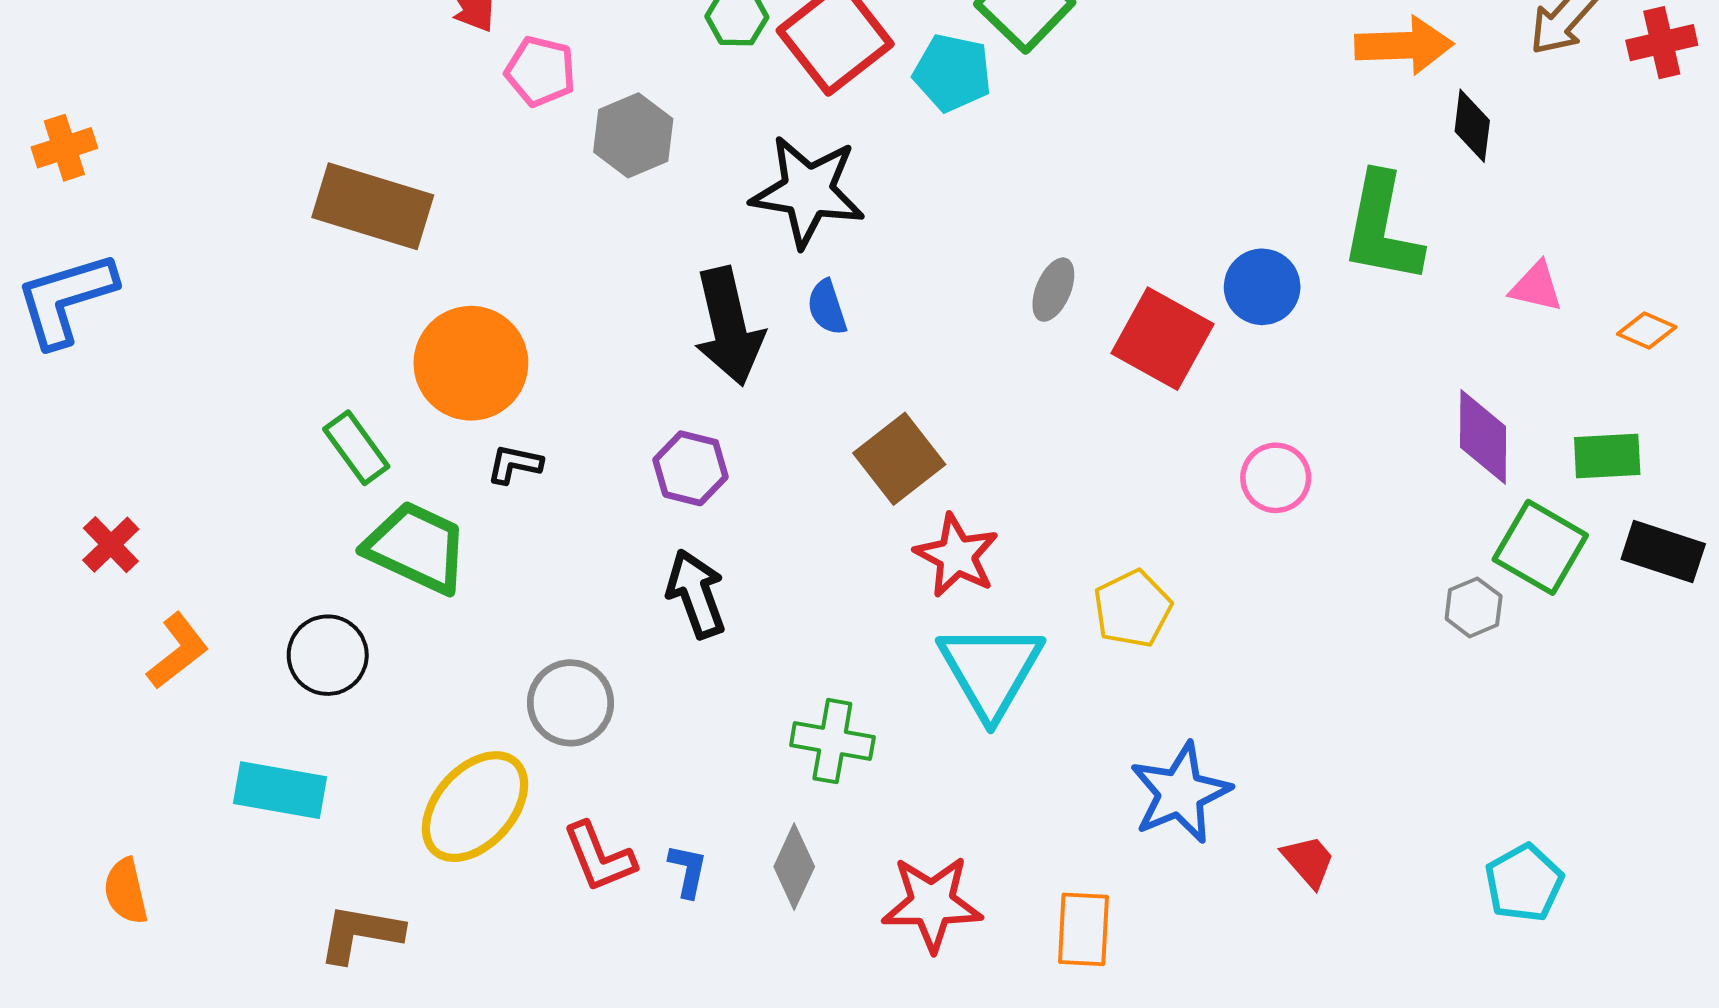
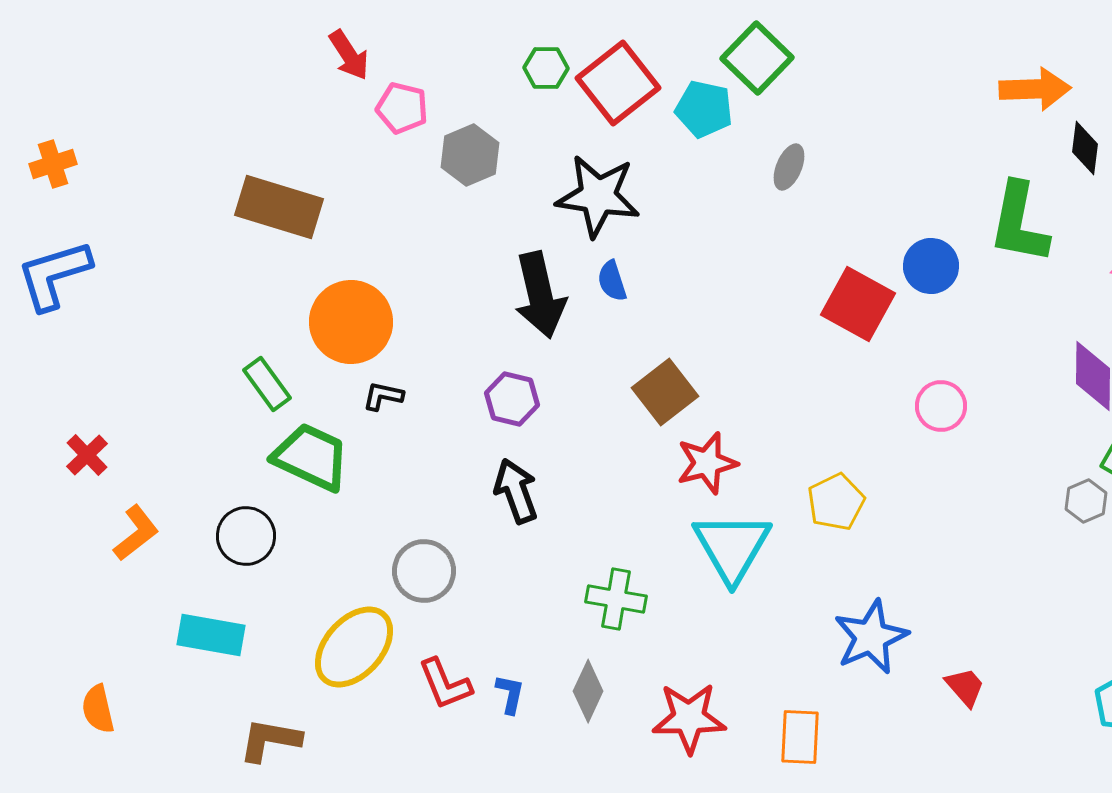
gray ellipse: (1053, 290) -> (789, 167), moved
red star: (957, 556) -> (707, 463), turned 30

